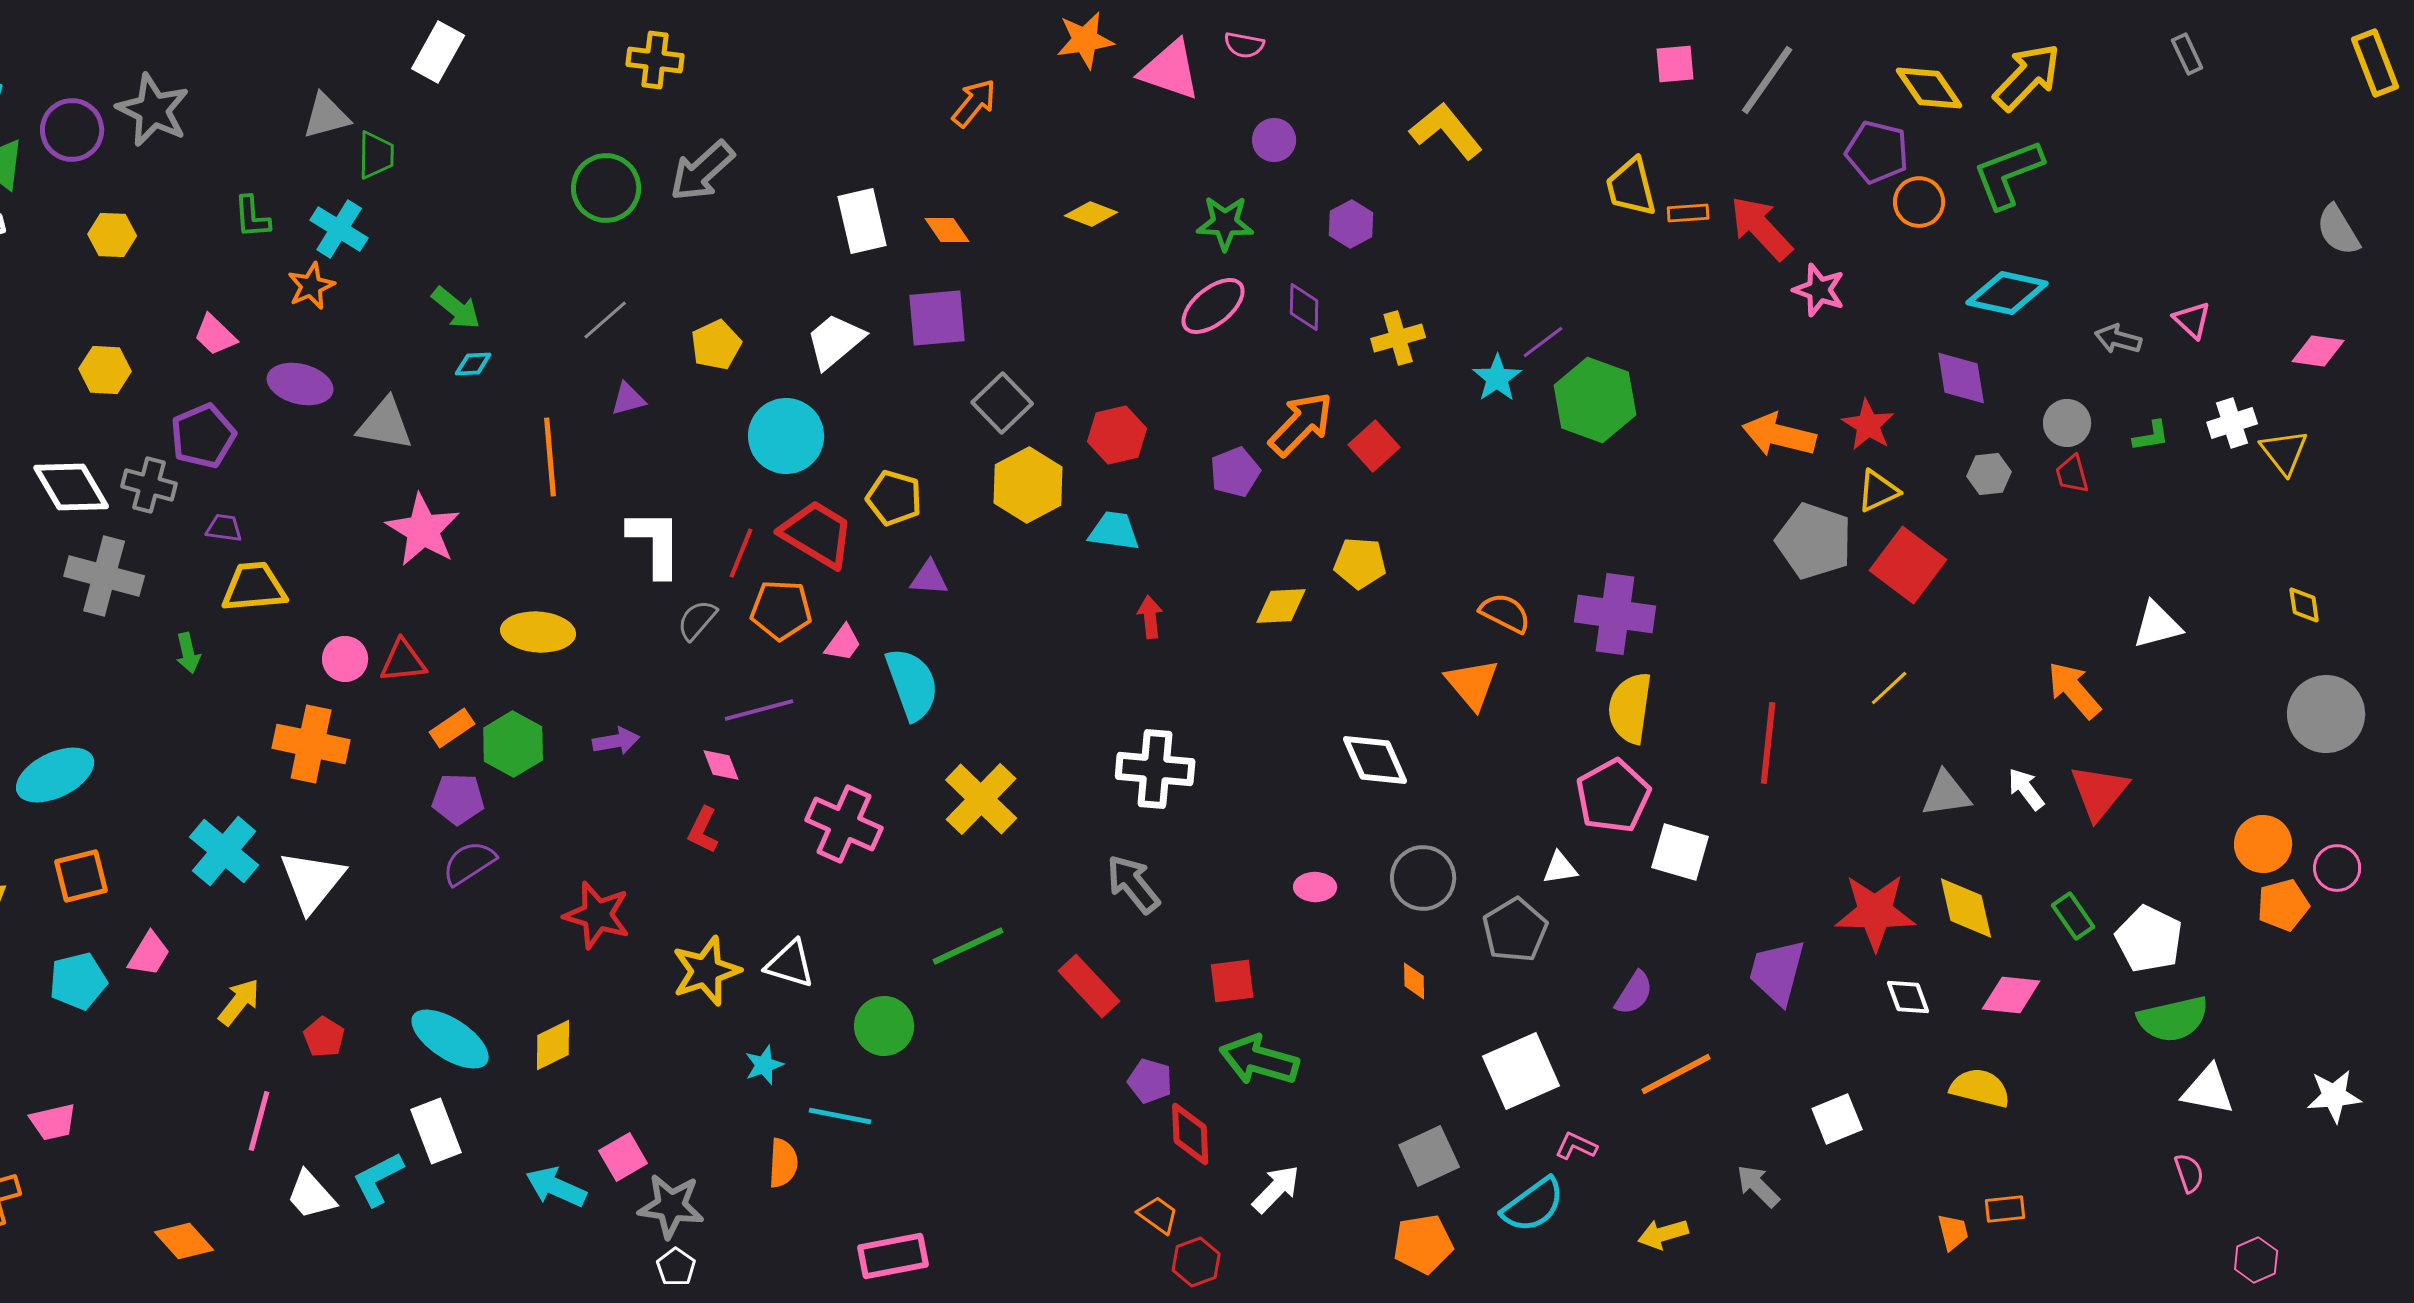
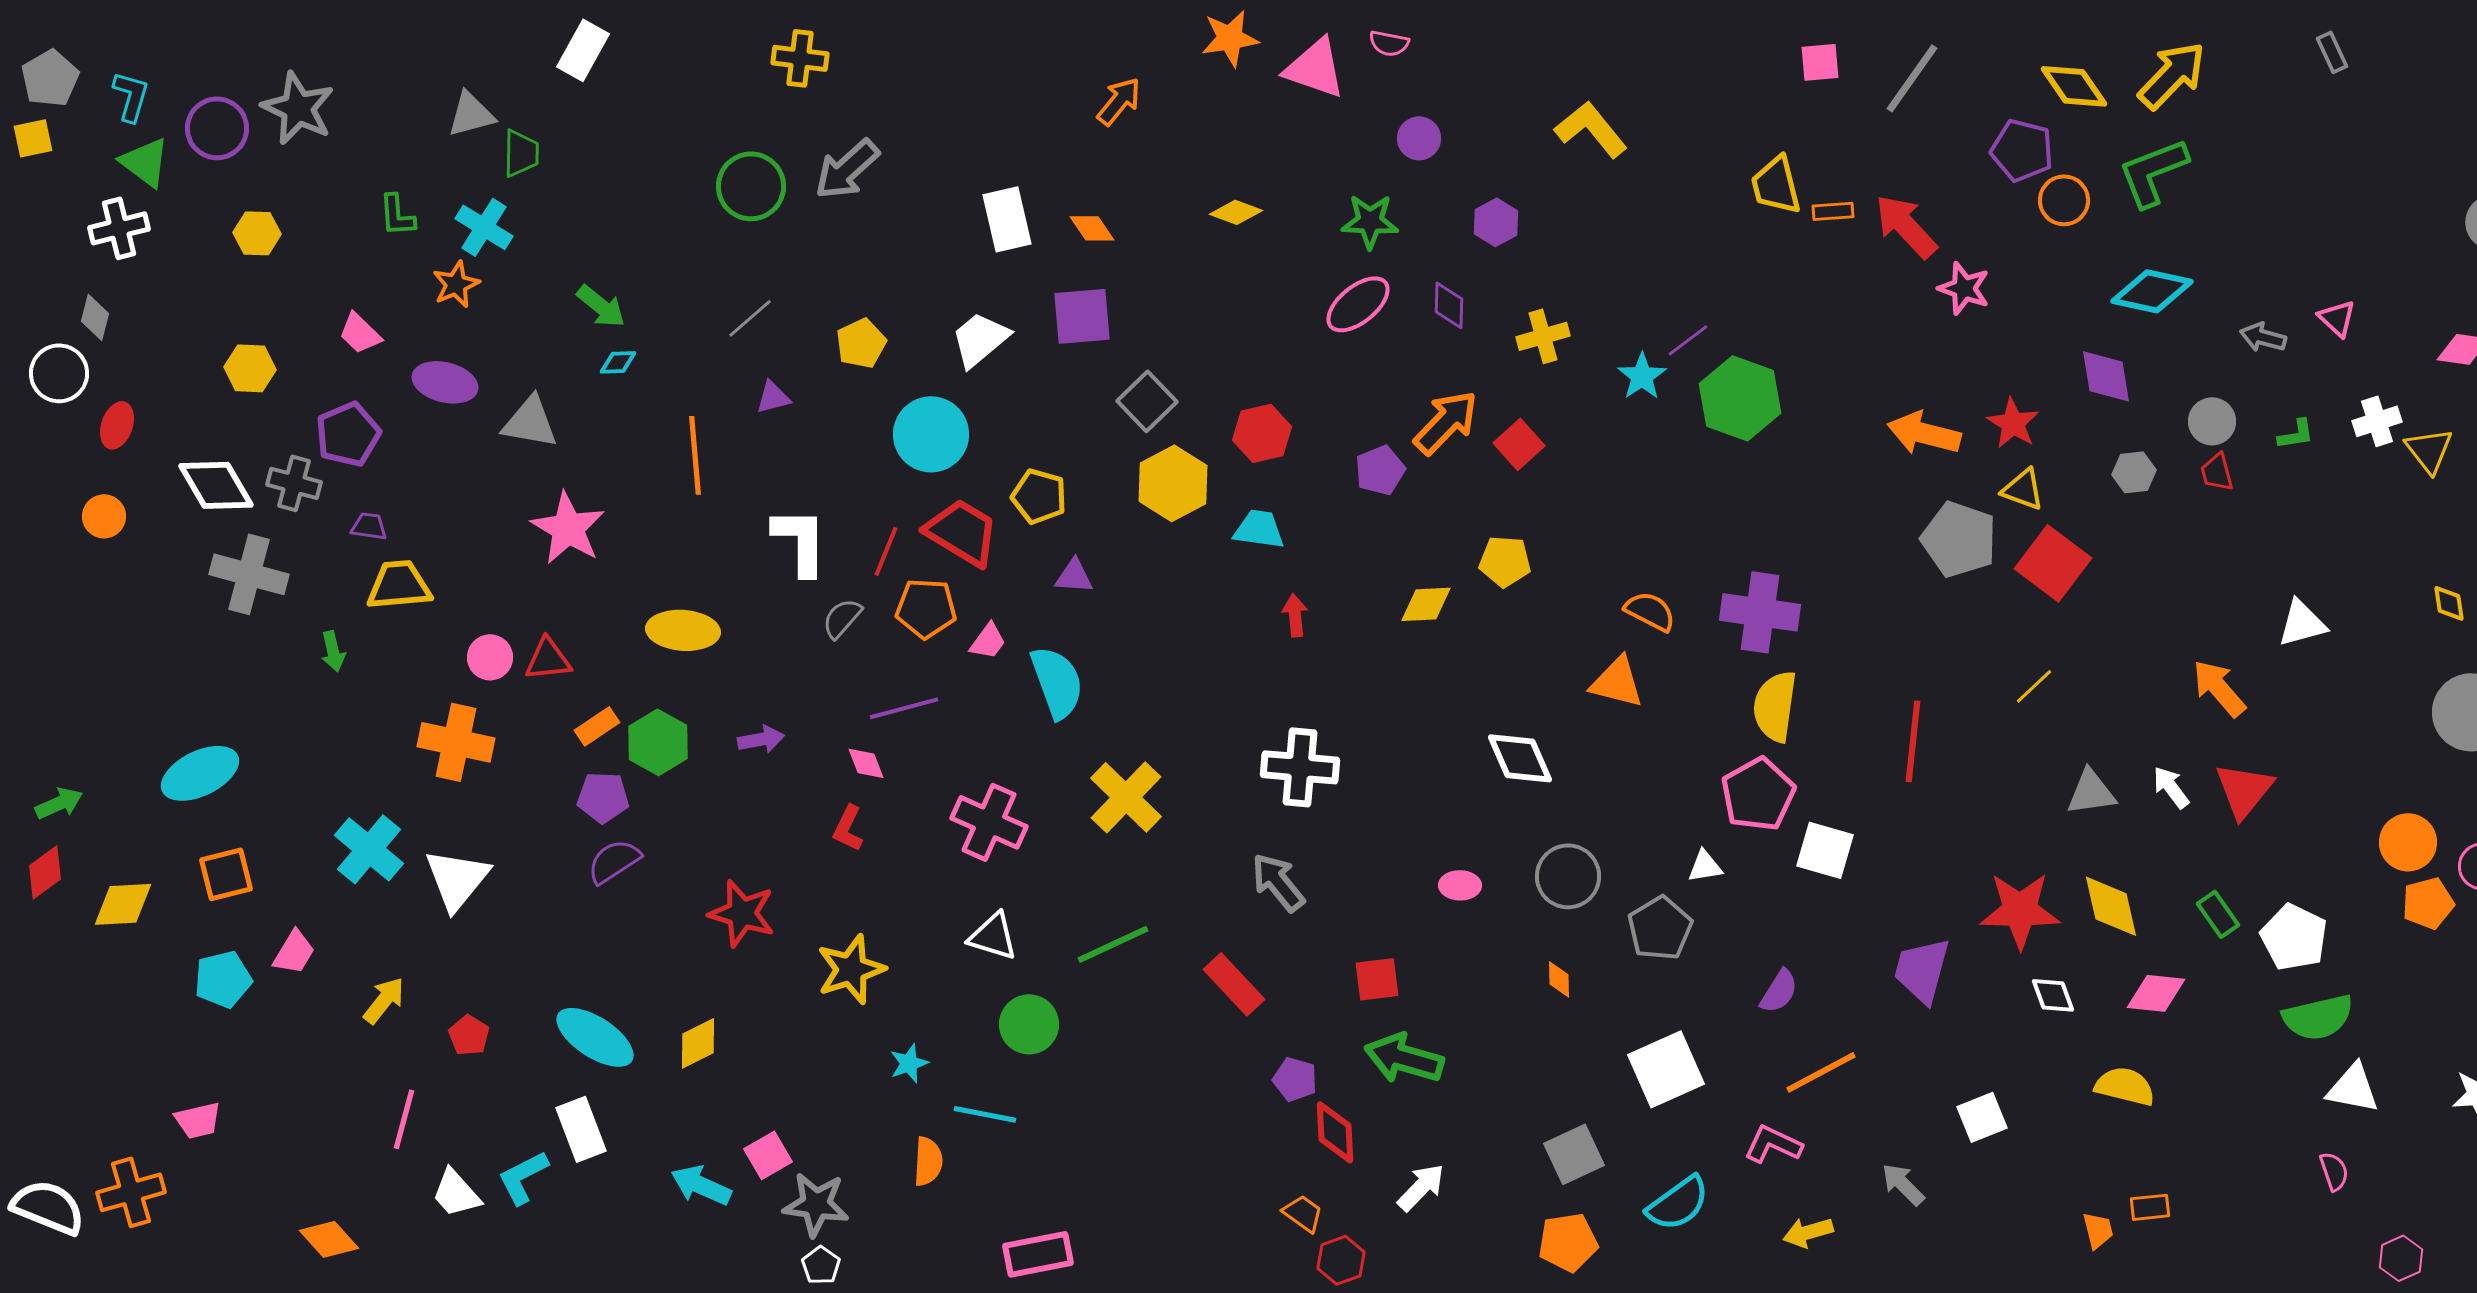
yellow triangle: (1878, 491) -> (2023, 489), turned 45
orange triangle: (1472, 684) -> (1617, 682), turned -36
white triangle: (790, 964) -> (993, 936), moved
pink L-shape: (1576, 1146) -> (1773, 1144), moved, size x1.4

